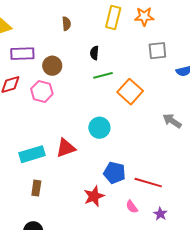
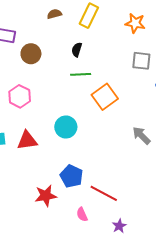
yellow rectangle: (113, 18) -> (89, 16), moved
brown semicircle: (66, 24) -> (54, 14), turned -112
pink hexagon: (42, 91) -> (20, 96), moved
purple star: (160, 214) -> (119, 226), moved

